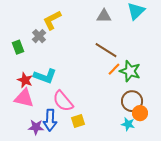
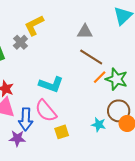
gray triangle: (104, 16) -> (85, 32), moved
cyan L-shape: (45, 76) -> (51, 84), moved
blue arrow: (50, 120) -> (26, 119), moved
cyan star: (128, 124) -> (99, 125), moved

